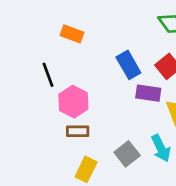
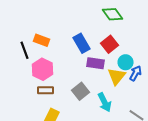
orange rectangle: (72, 34) -> (42, 40), moved
gray square: (127, 154) -> (81, 91), moved

